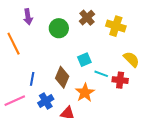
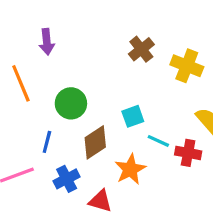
green circle: (59, 28) -> (71, 103), moved
brown diamond: (62, 77) -> (95, 142), turned 30

